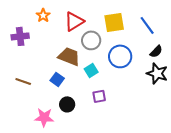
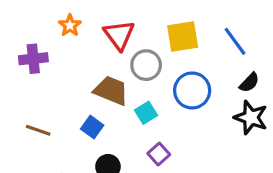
red triangle: (74, 21) -> (119, 35), turned -35
purple square: (99, 96) -> (159, 154), turned -32

